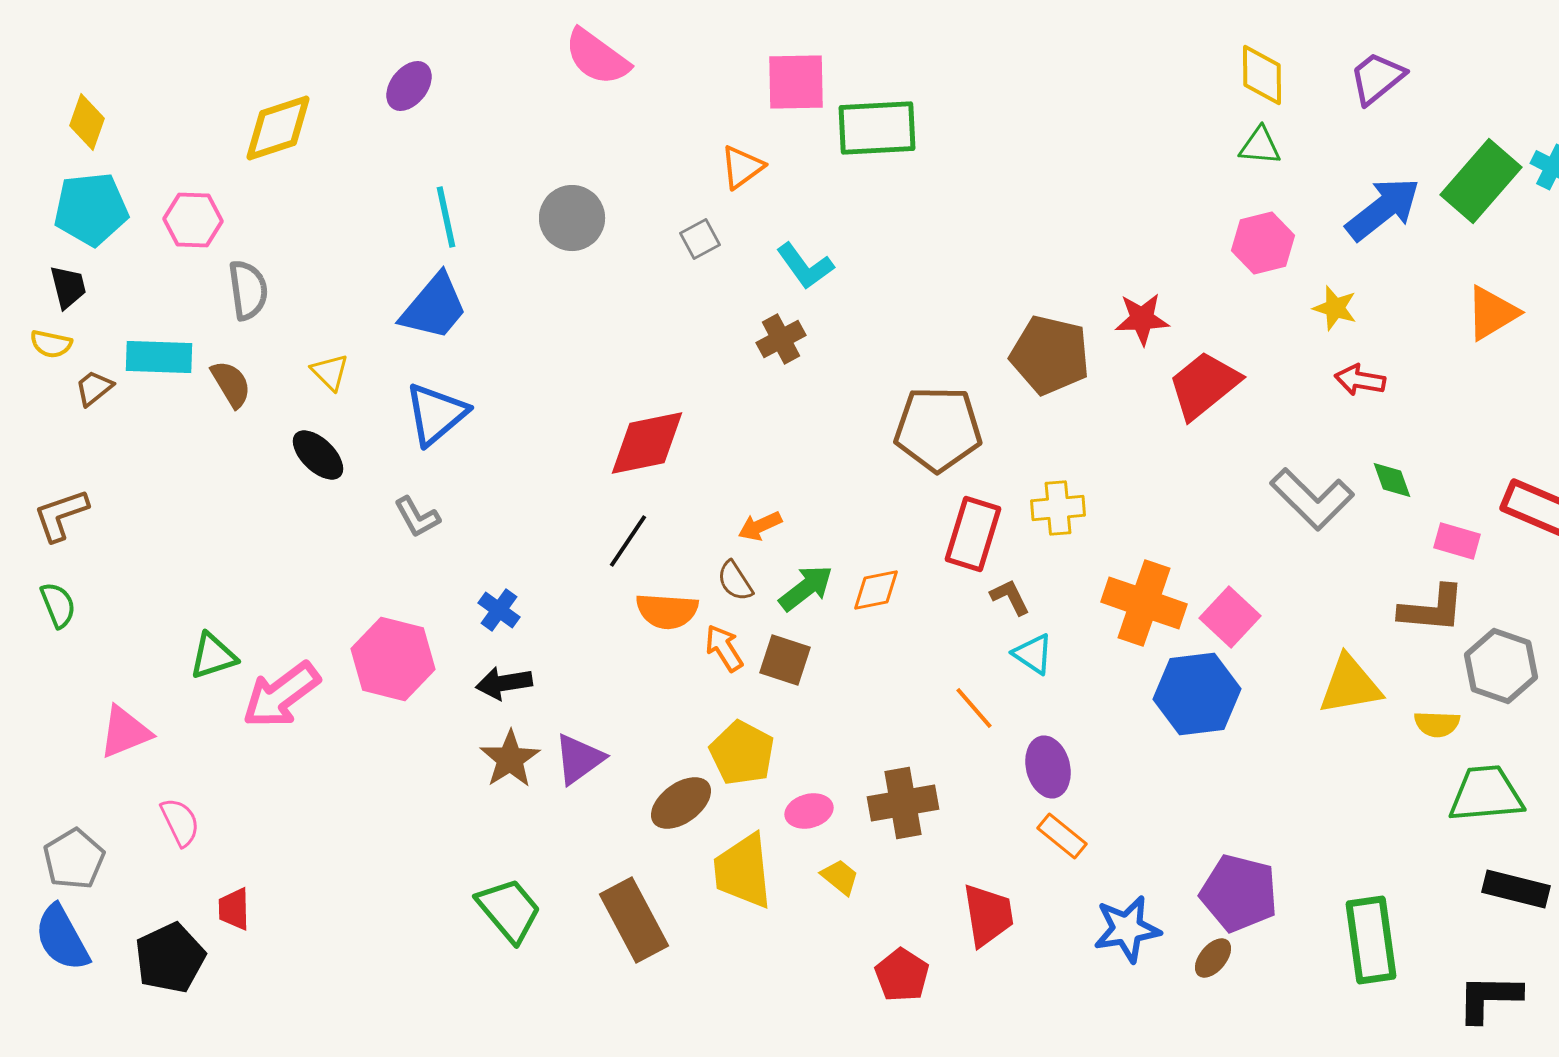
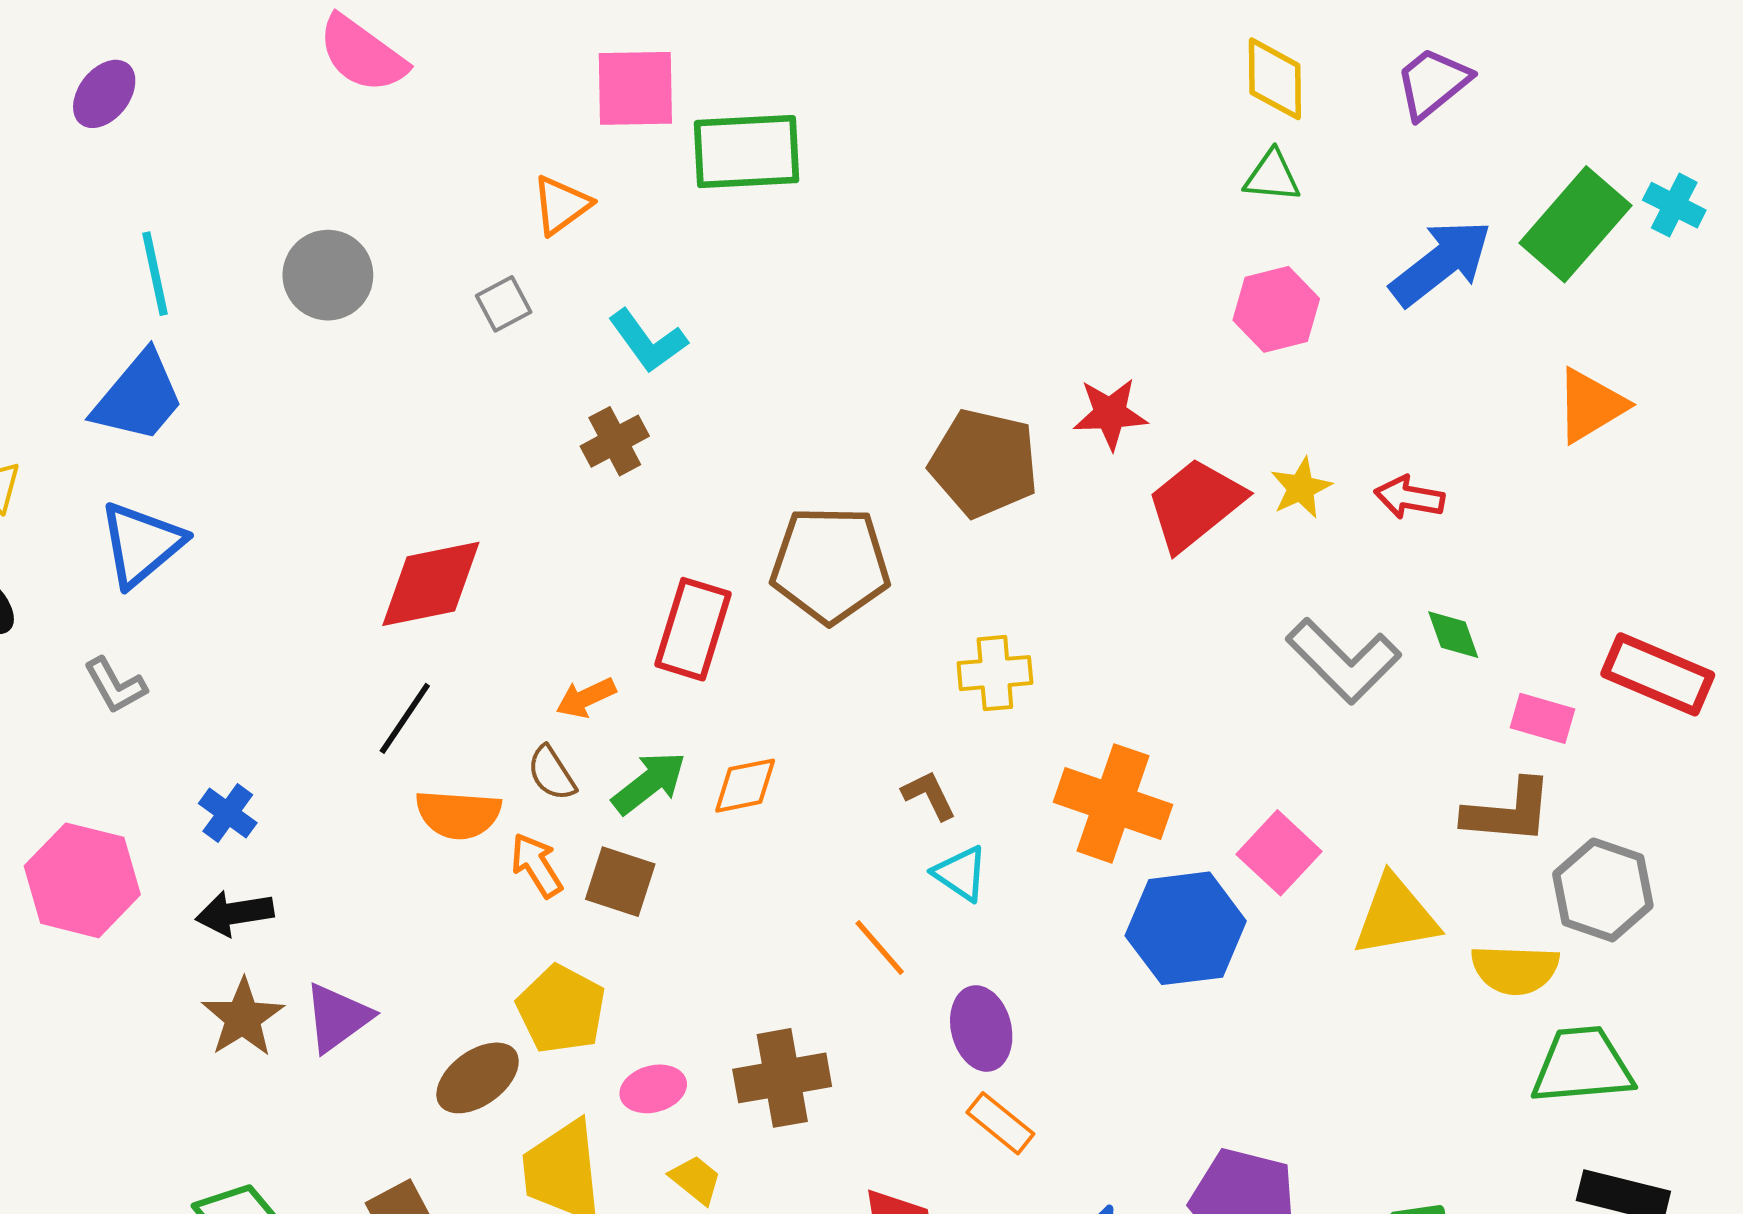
yellow star: (1335, 308) -> (1301, 488), moved, turned 30
red rectangle: (973, 534) -> (693, 629), moved
pink square: (1230, 617) -> (1279, 853), moved
yellow semicircle: (1437, 724) -> (1515, 970), size x1.4

